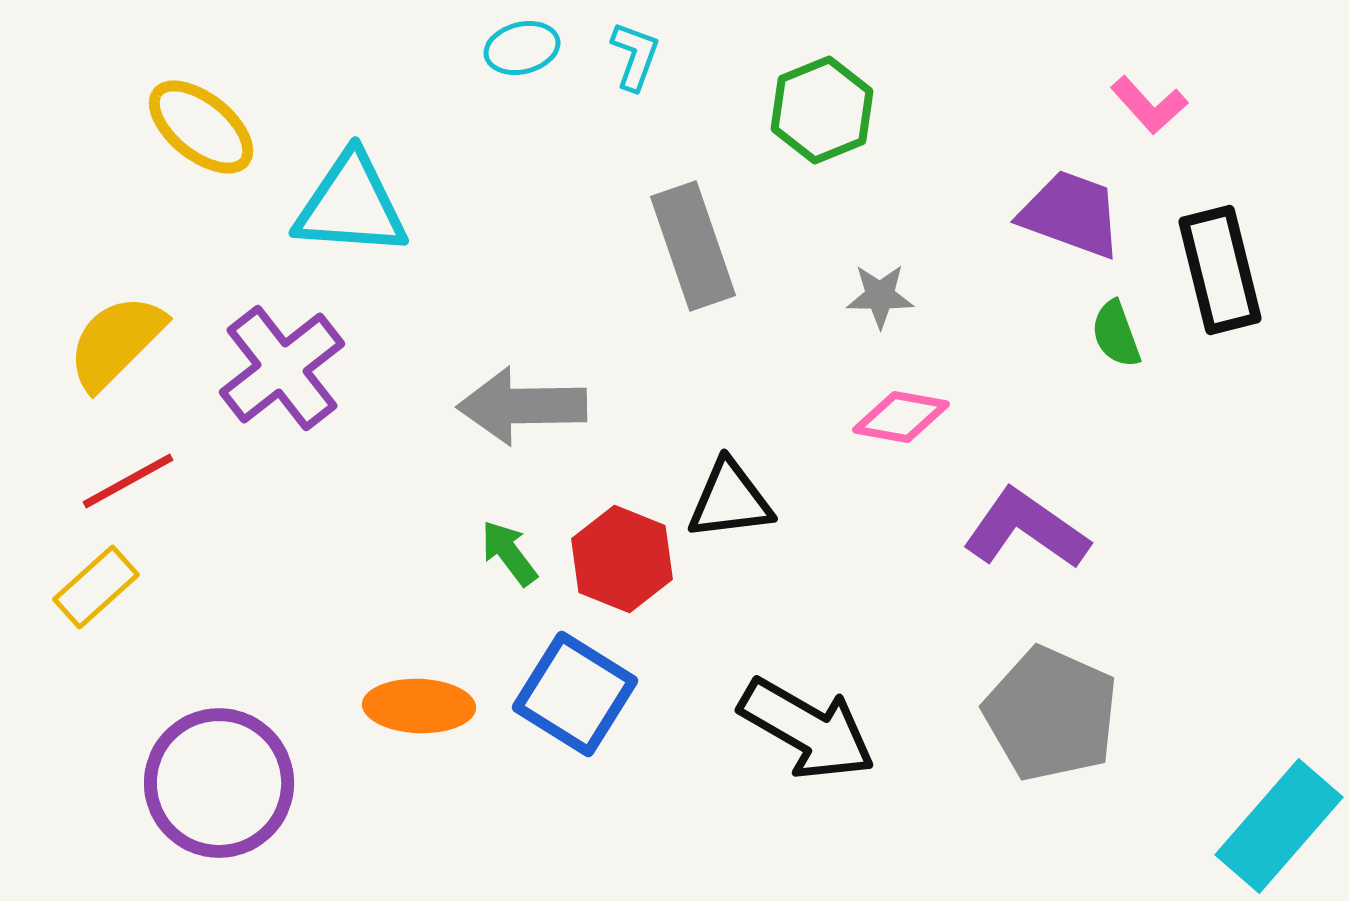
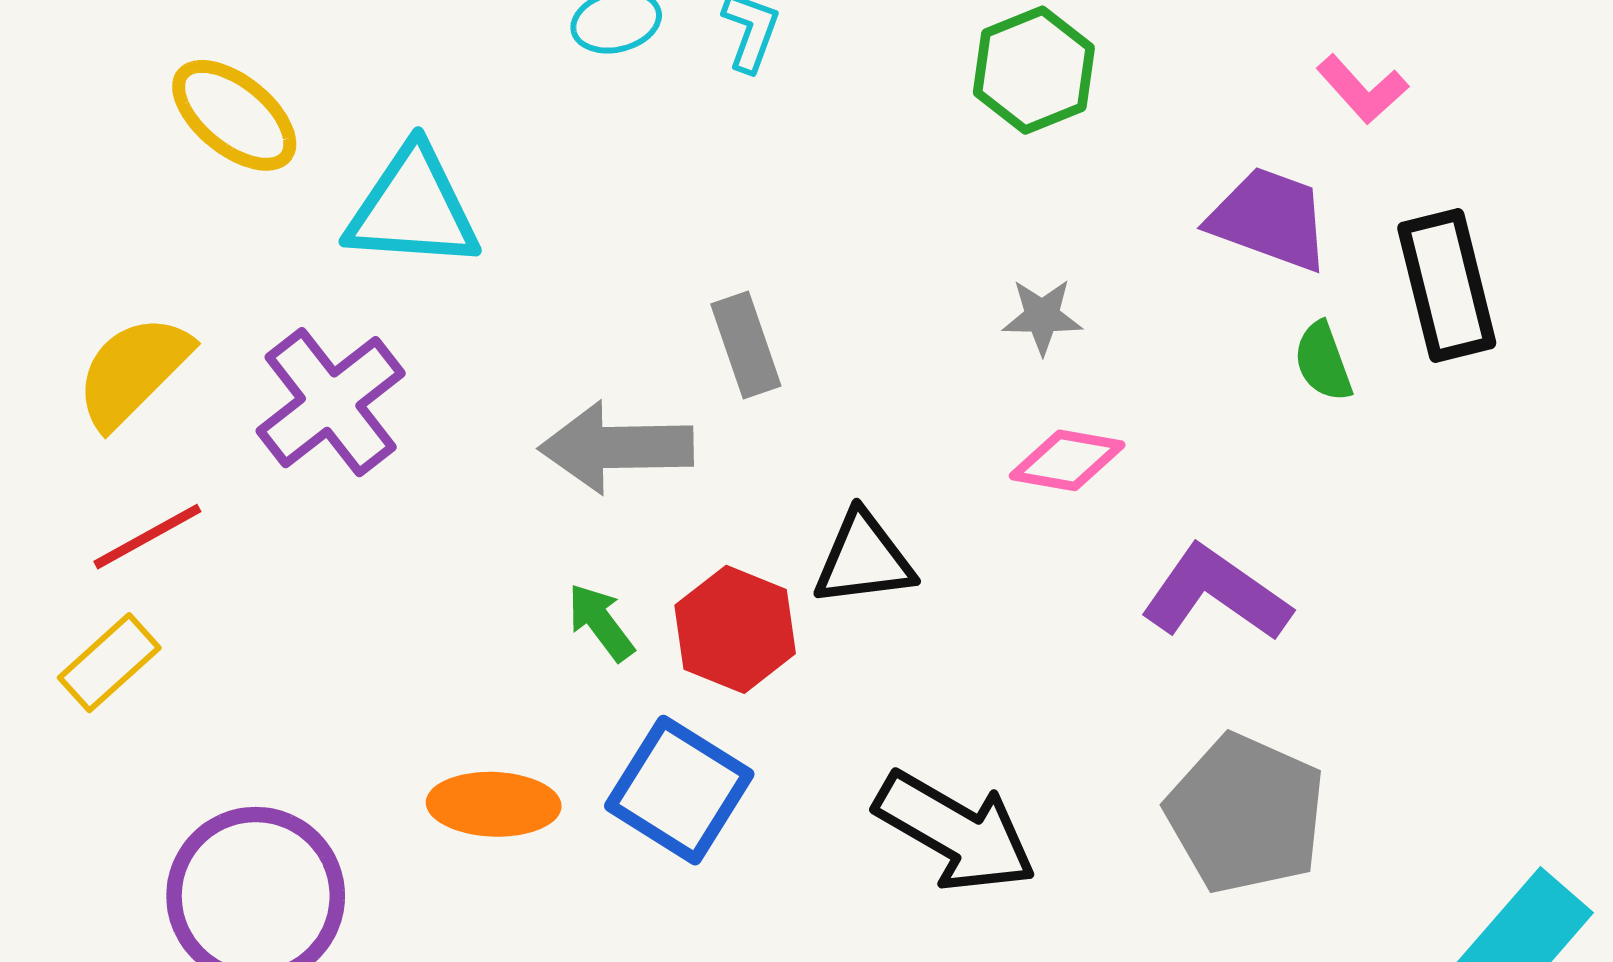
green hexagon: (822, 110) -> (1034, 70), moved
gray rectangle: (693, 246) -> (746, 345), moved, size x0.7

